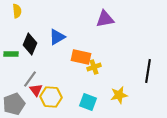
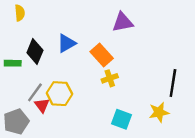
orange rectangle: (81, 57) -> (102, 55), moved, turned 36
yellow star: (119, 95) -> (159, 112), moved
yellow hexagon: (51, 97) -> (59, 94), moved
cyan square: (88, 102) -> (121, 119), moved

